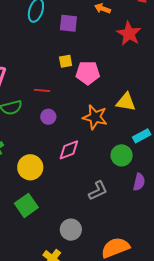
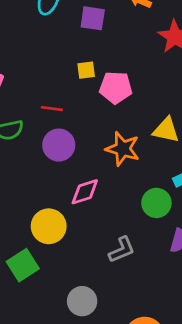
purple circle: (48, 117) -> (59, 145), size x1.5
yellow circle: (30, 167) -> (49, 226), moved

